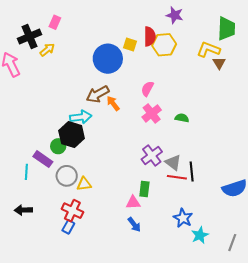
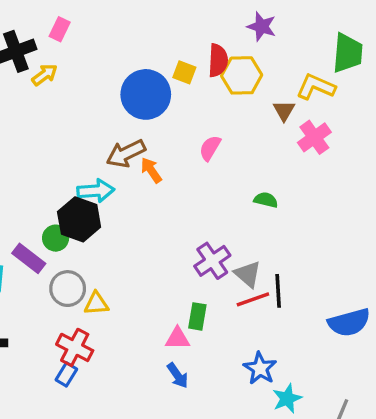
brown triangle: (219, 63) -> (284, 111), moved
pink cross: (152, 113) -> (314, 137), moved
red line: (177, 177) -> (253, 299), turned -30

